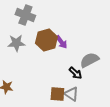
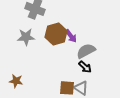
gray semicircle: (89, 60) -> (86, 51), moved

